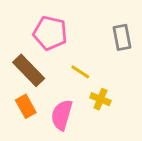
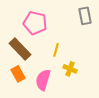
gray rectangle: (122, 37) -> (85, 16), moved
yellow line: (80, 72) -> (56, 50), turned 72

